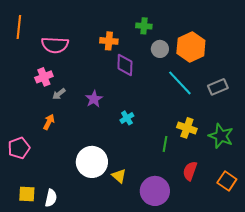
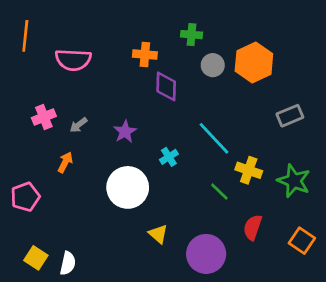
pink cross: (44, 77) -> (44, 117), moved
cyan line: (180, 83) -> (214, 138), moved
green line: (165, 144) -> (219, 191), turned -56
white circle: (92, 162) -> (128, 187), moved
yellow square: (27, 194) -> (36, 258), turned 30

